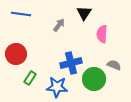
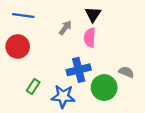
pink semicircle: (102, 34) -> (90, 38), moved
red circle: (16, 54) -> (18, 47), moved

